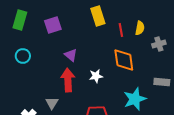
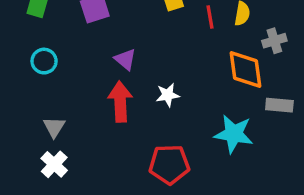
orange diamond: (124, 60) -> (246, 70), moved
cyan star: (135, 99) -> (234, 134), turned 30
gray triangle: (52, 103) -> (54, 127), moved

